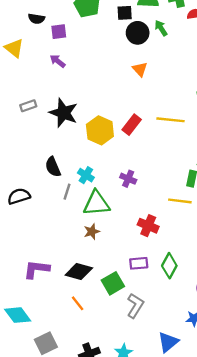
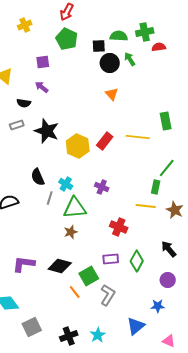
black semicircle: (36, 19) -> (24, 103), moved
orange line: (78, 303) -> (75, 292), moved

